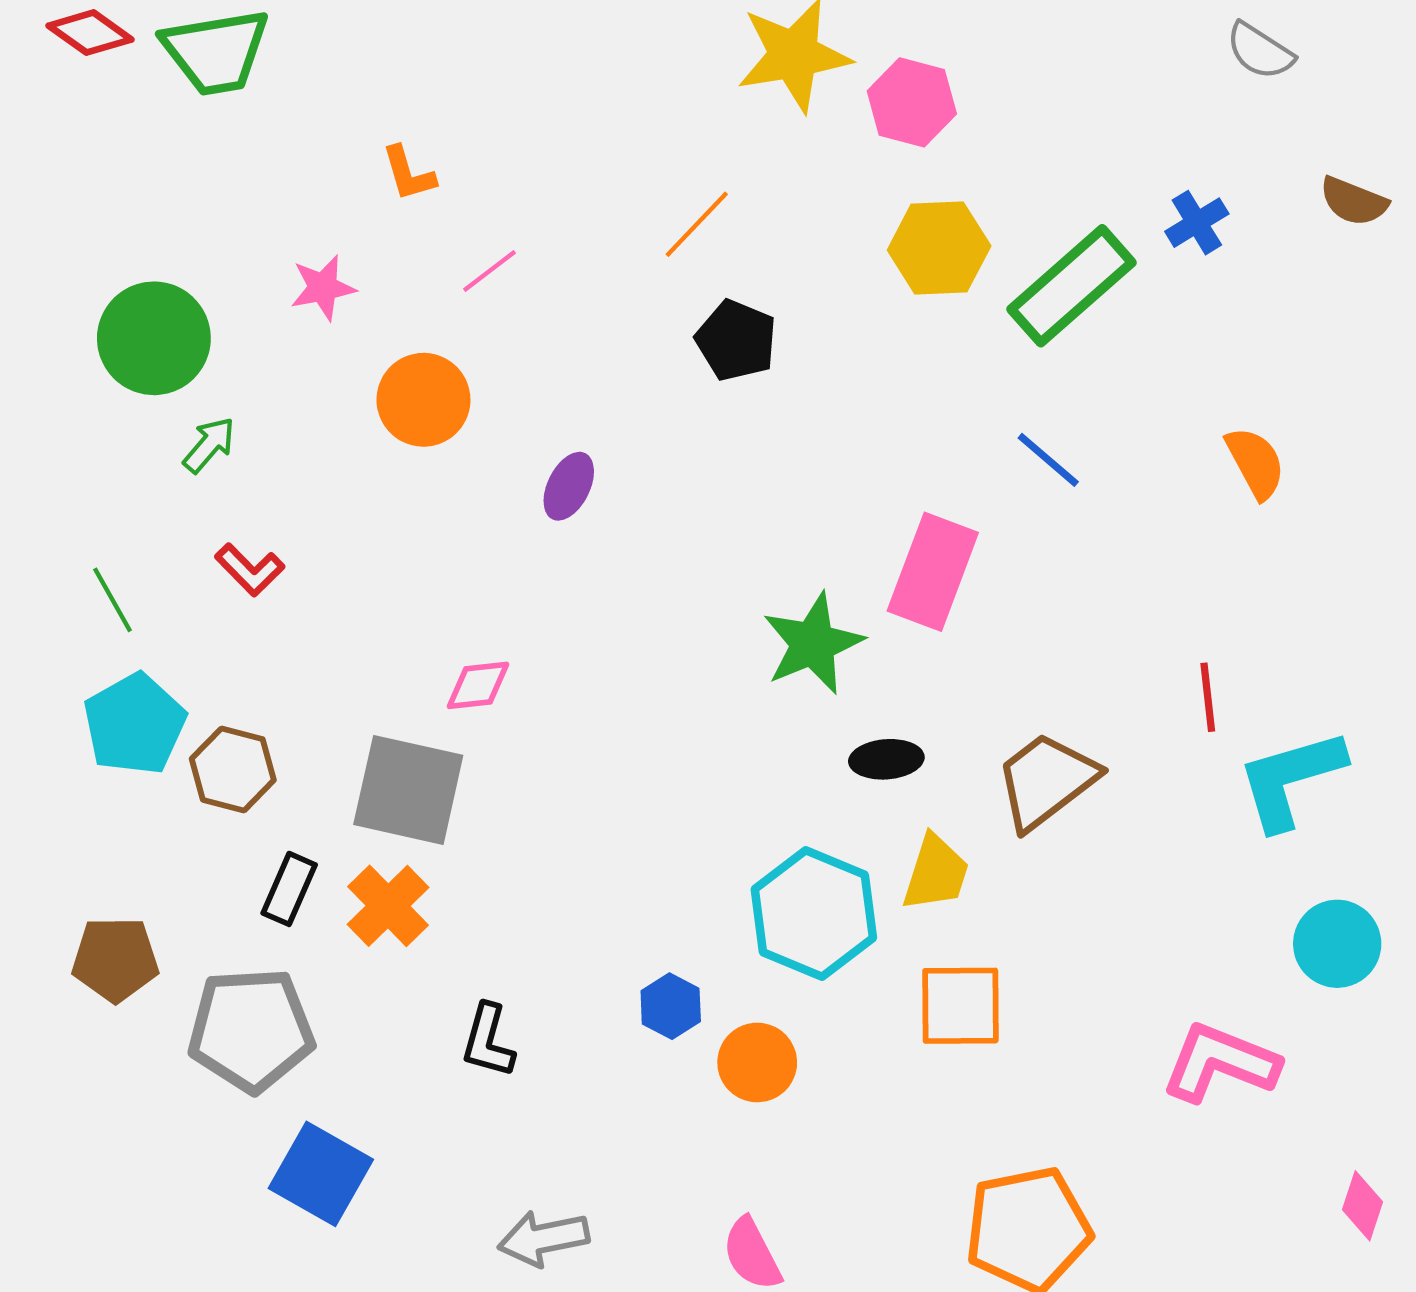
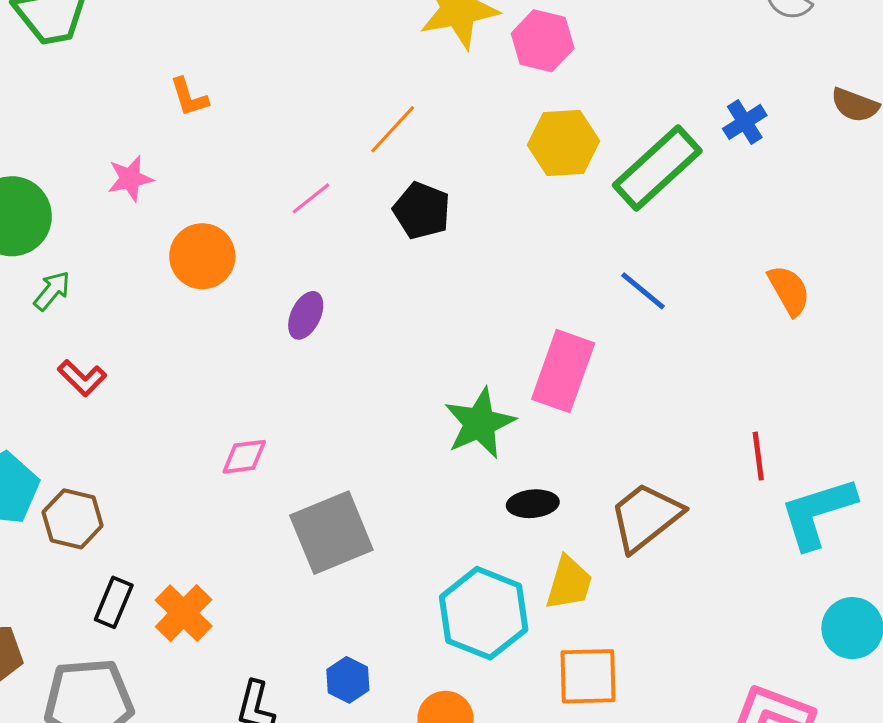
pink line: (490, 271) -> (311, 198), moved
gray square: (408, 790) -> (331, 533), moved, turned -34
blue hexagon: (671, 1006) -> (348, 680), moved

